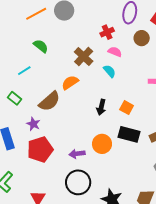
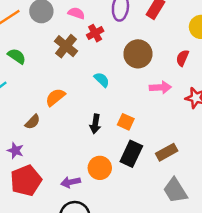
brown circle: (142, 38) -> (138, 54), moved, size x1.5
pink semicircle: (115, 52) -> (76, 13), moved
brown cross: (84, 57) -> (66, 46), moved
brown semicircle: (49, 101) -> (33, 122), size x0.6
black rectangle: (129, 134) -> (131, 154), turned -75

